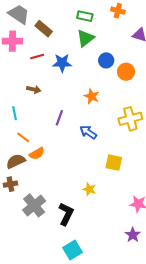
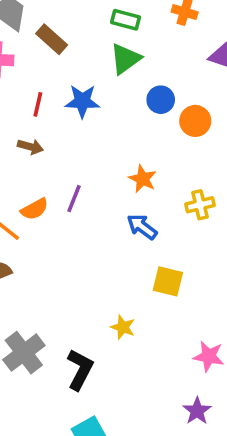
red line: (37, 56) -> (38, 104), moved, turned -64
orange star: (92, 96) -> (143, 179), moved
yellow cross: (130, 119) -> (200, 205), size x0.7
blue arrow: (88, 132) -> (142, 227), moved
orange semicircle: (37, 153) -> (34, 209), moved

